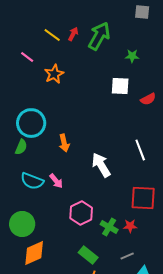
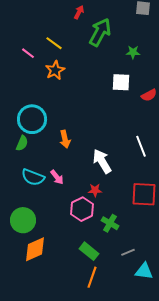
red arrow: (73, 34) -> (79, 12), moved
yellow line: (52, 35) -> (54, 43), moved
red star: (130, 226) -> (95, 190), moved

